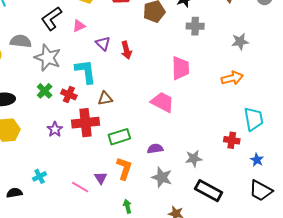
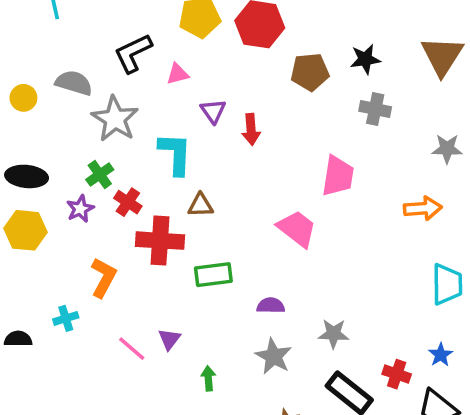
red cross: (69, 95) -> (128, 202), moved
purple star: (55, 129) -> (80, 209), moved
red cross: (232, 140) -> (397, 374), moved
orange L-shape: (124, 168) -> (104, 278), moved
green arrow: (127, 206) -> (208, 378), moved

